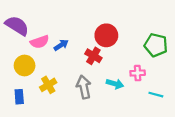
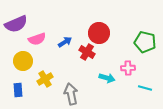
purple semicircle: (17, 26) -> (16, 24), turned 125
blue arrow: (61, 45) -> (65, 42), moved
gray arrow: (84, 87) -> (71, 94), moved

